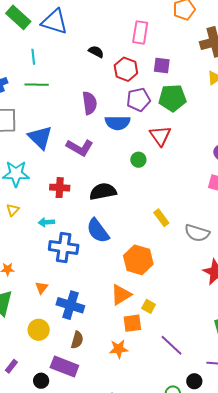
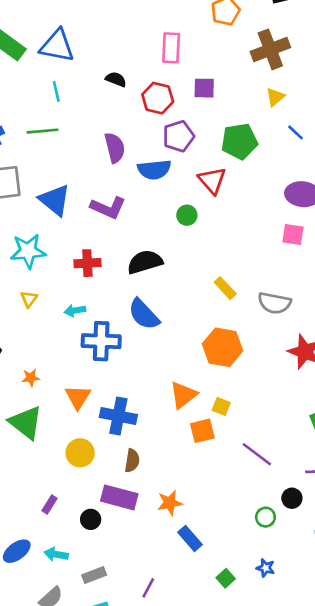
cyan line: (33, 57) -> (56, 91), moved
green pentagon: (172, 98) -> (239, 141), moved
orange hexagon: (138, 260) -> (223, 347), moved
orange triangle: (42, 288) -> (78, 397), size x1.5
orange star: (119, 349) -> (170, 503), moved

